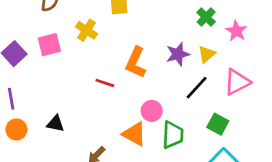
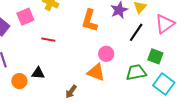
red line: (105, 83) -> (48, 40), moved
orange circle: (16, 129) -> (19, 81), moved
green trapezoid: (173, 135) -> (136, 72), moved, turned -95

